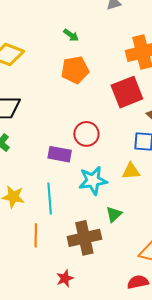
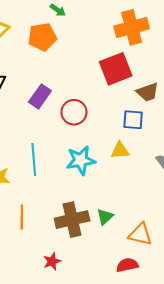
orange pentagon: (75, 70) -> (42, 37), moved
purple rectangle: (60, 154) -> (40, 96), moved, turned -65
cyan line: (50, 199) -> (34, 160), moved
green triangle: (114, 214) -> (105, 217), moved

